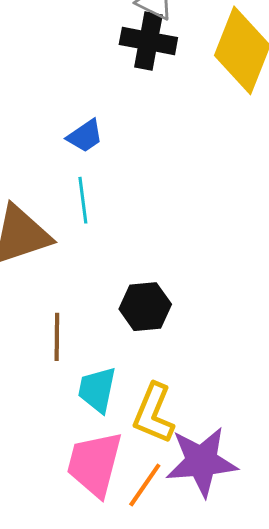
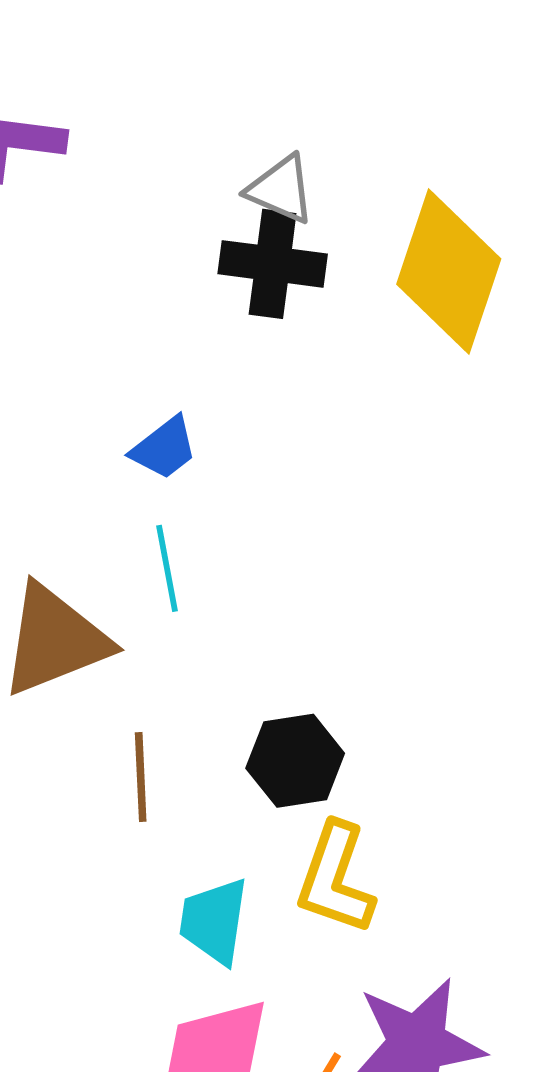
brown line: (57, 337) -> (141, 777), moved
yellow L-shape: (154, 413) -> (335, 879), moved

